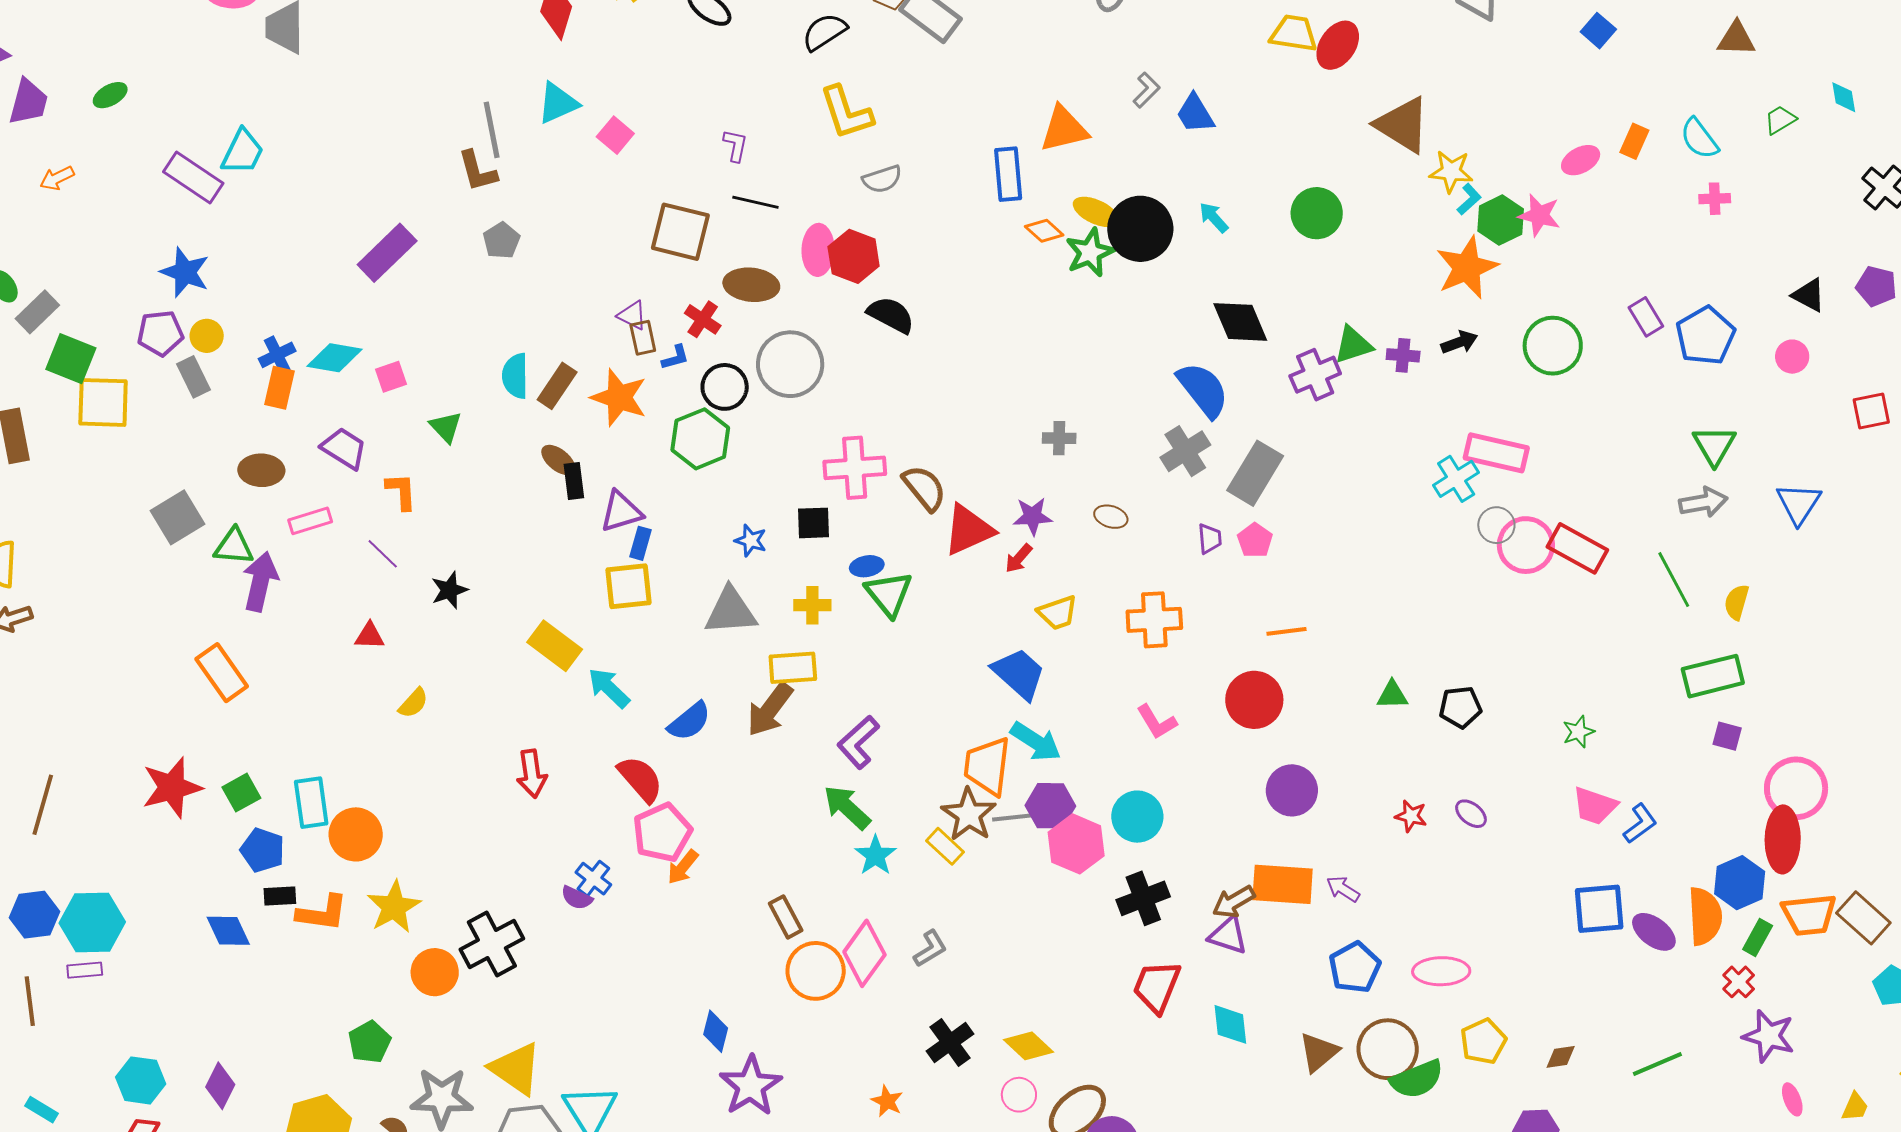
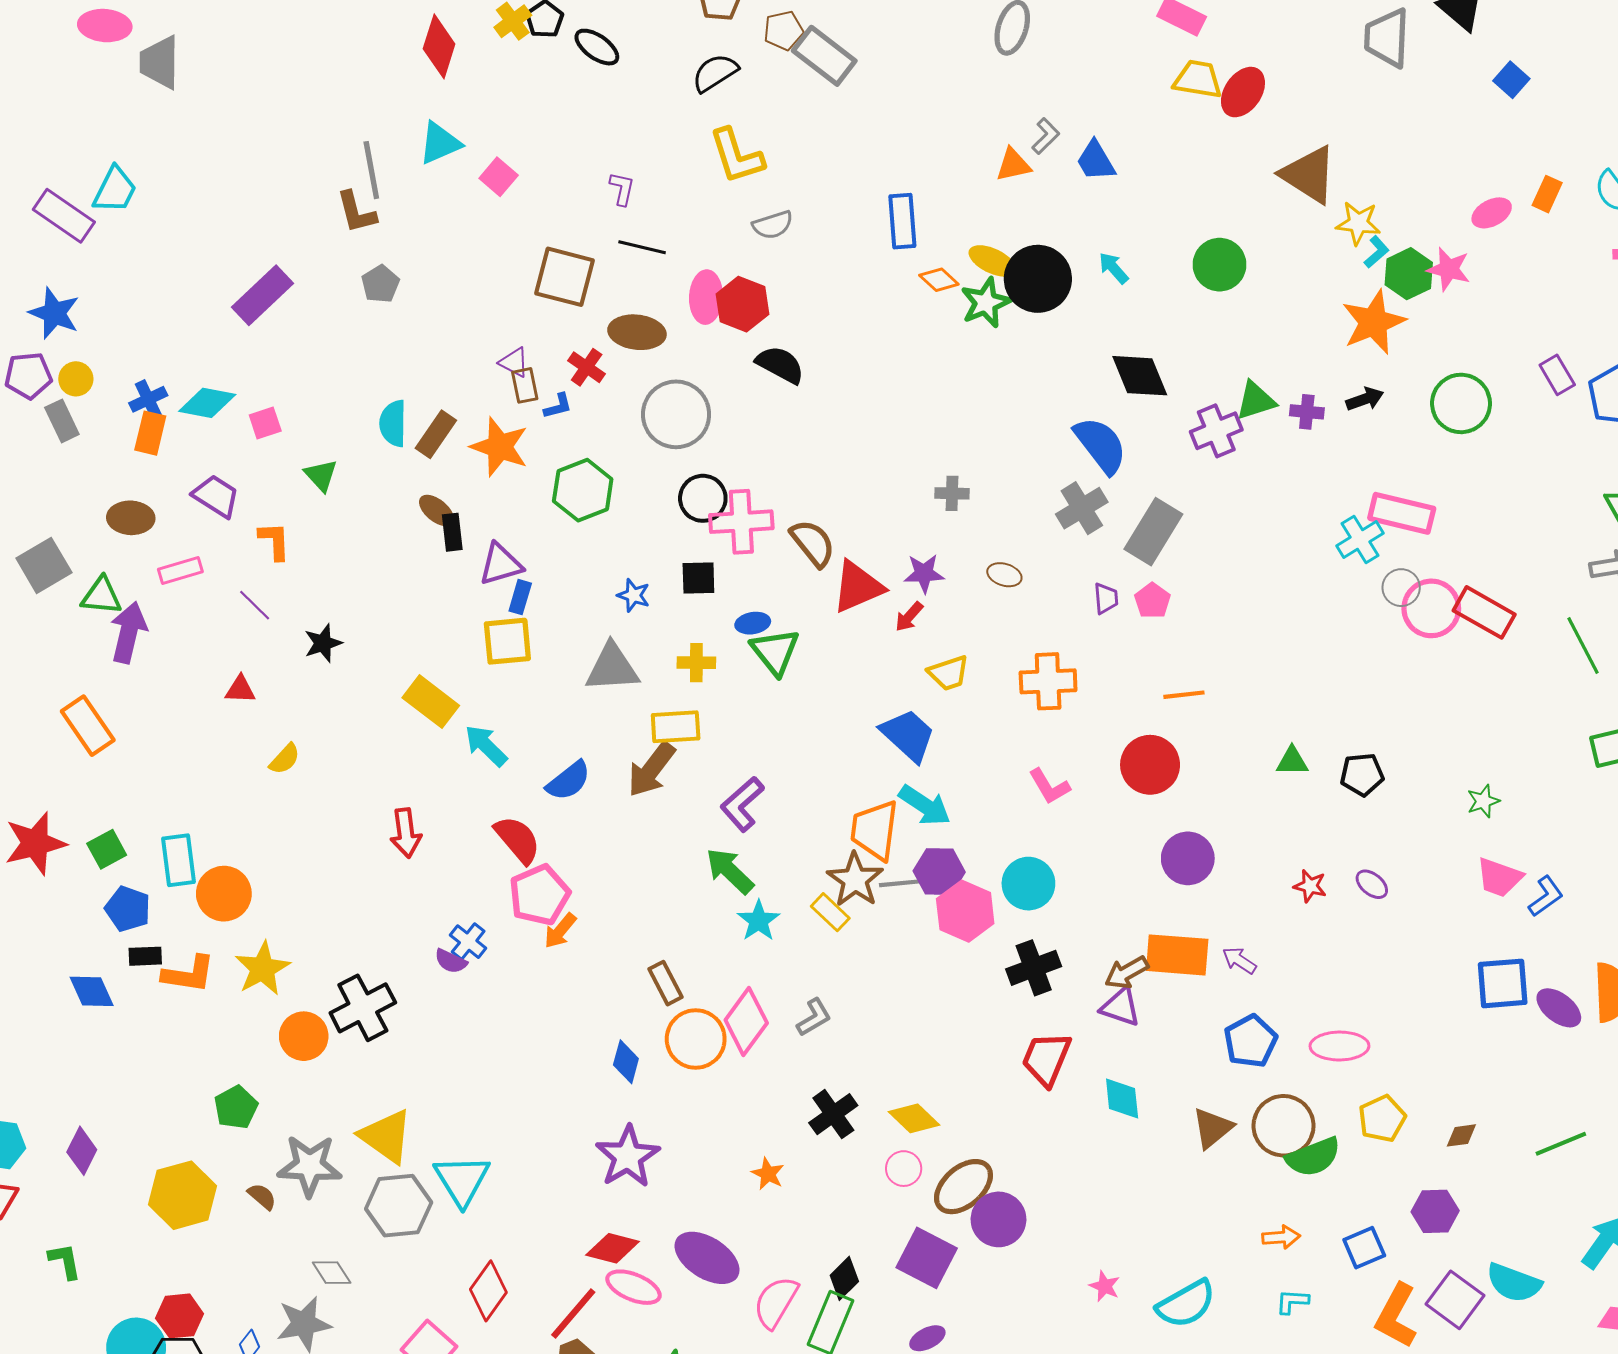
orange triangle: (1064, 129) -> (1013, 165), moved, size x0.7
black circle: (725, 387) -> (703, 498), moved
blue diamond: (716, 1031) -> (626, 1062), moved

